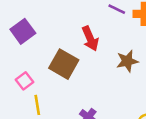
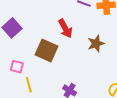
pink square: (24, 81) -> (17, 67), turned -32

